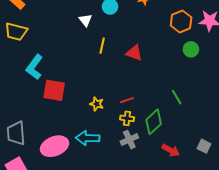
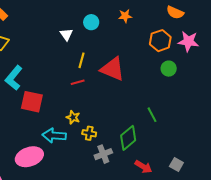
red triangle: (134, 53) -> (113, 69), size x1.5
red line: (127, 100) -> (78, 82), moved
yellow cross: (127, 118) -> (89, 133), moved
cyan arrow: (88, 138) -> (54, 136), moved

